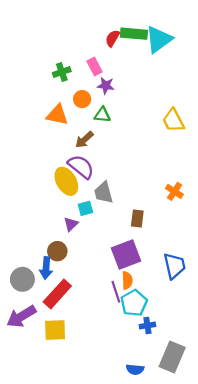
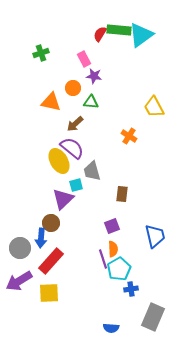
green cross: (62, 72) -> (41, 53), moved
orange cross: (174, 191) -> (129, 136), moved
purple triangle: (71, 224) -> (63, 199), size x1.6
purple square: (126, 255) -> (112, 226), size x0.6
blue semicircle: (135, 369) -> (111, 328), moved

